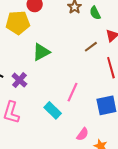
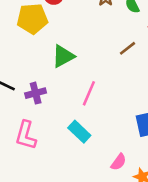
purple cross: (19, 80) -> (36, 93), turned 35
pink line: (73, 92) -> (89, 93), moved

